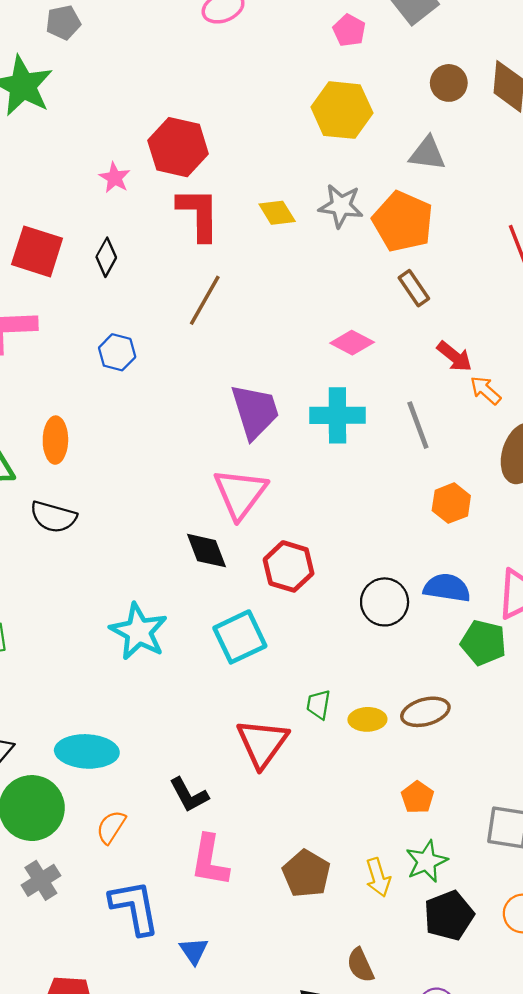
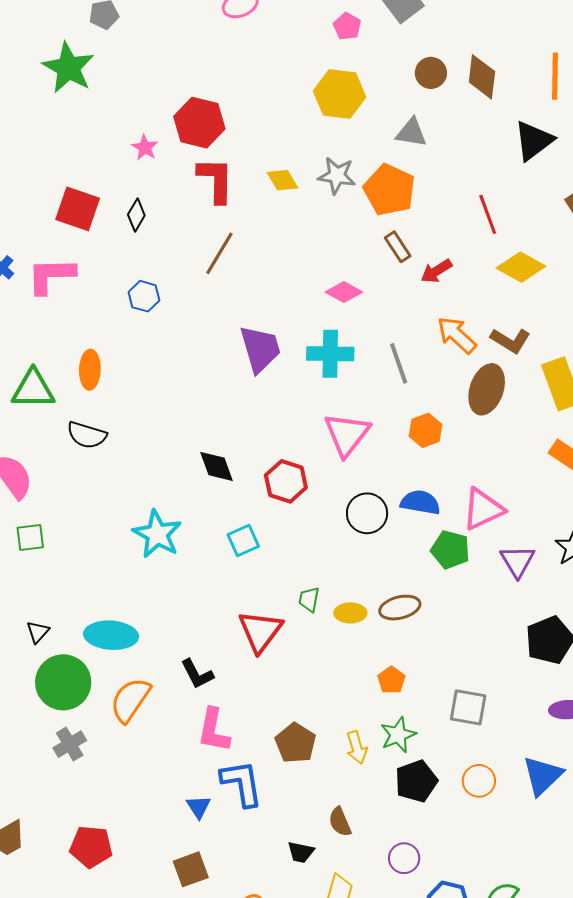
red arrow: (454, 356) -> (436, 271), moved, turned 108
orange arrow: (485, 390) -> (457, 335), size x1.5
pink triangle: (240, 494) -> (347, 434), moved
cyan square: (240, 637) -> (243, 540), size x0.7
orange semicircle: (111, 827) -> (130, 700), size x1.6
blue L-shape: (135, 907) -> (242, 783), moved

